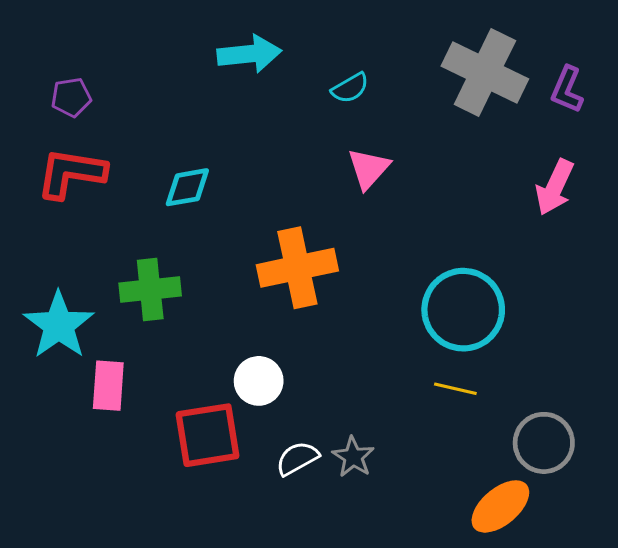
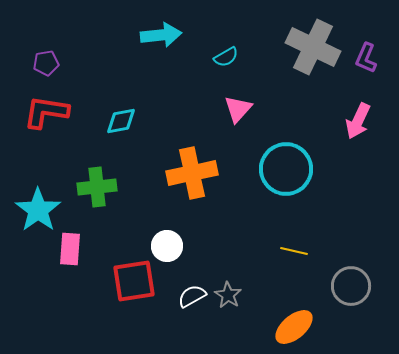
cyan circle: (463, 310) -> (286, 169), moved
orange ellipse: (500, 506) -> (294, 327), moved

